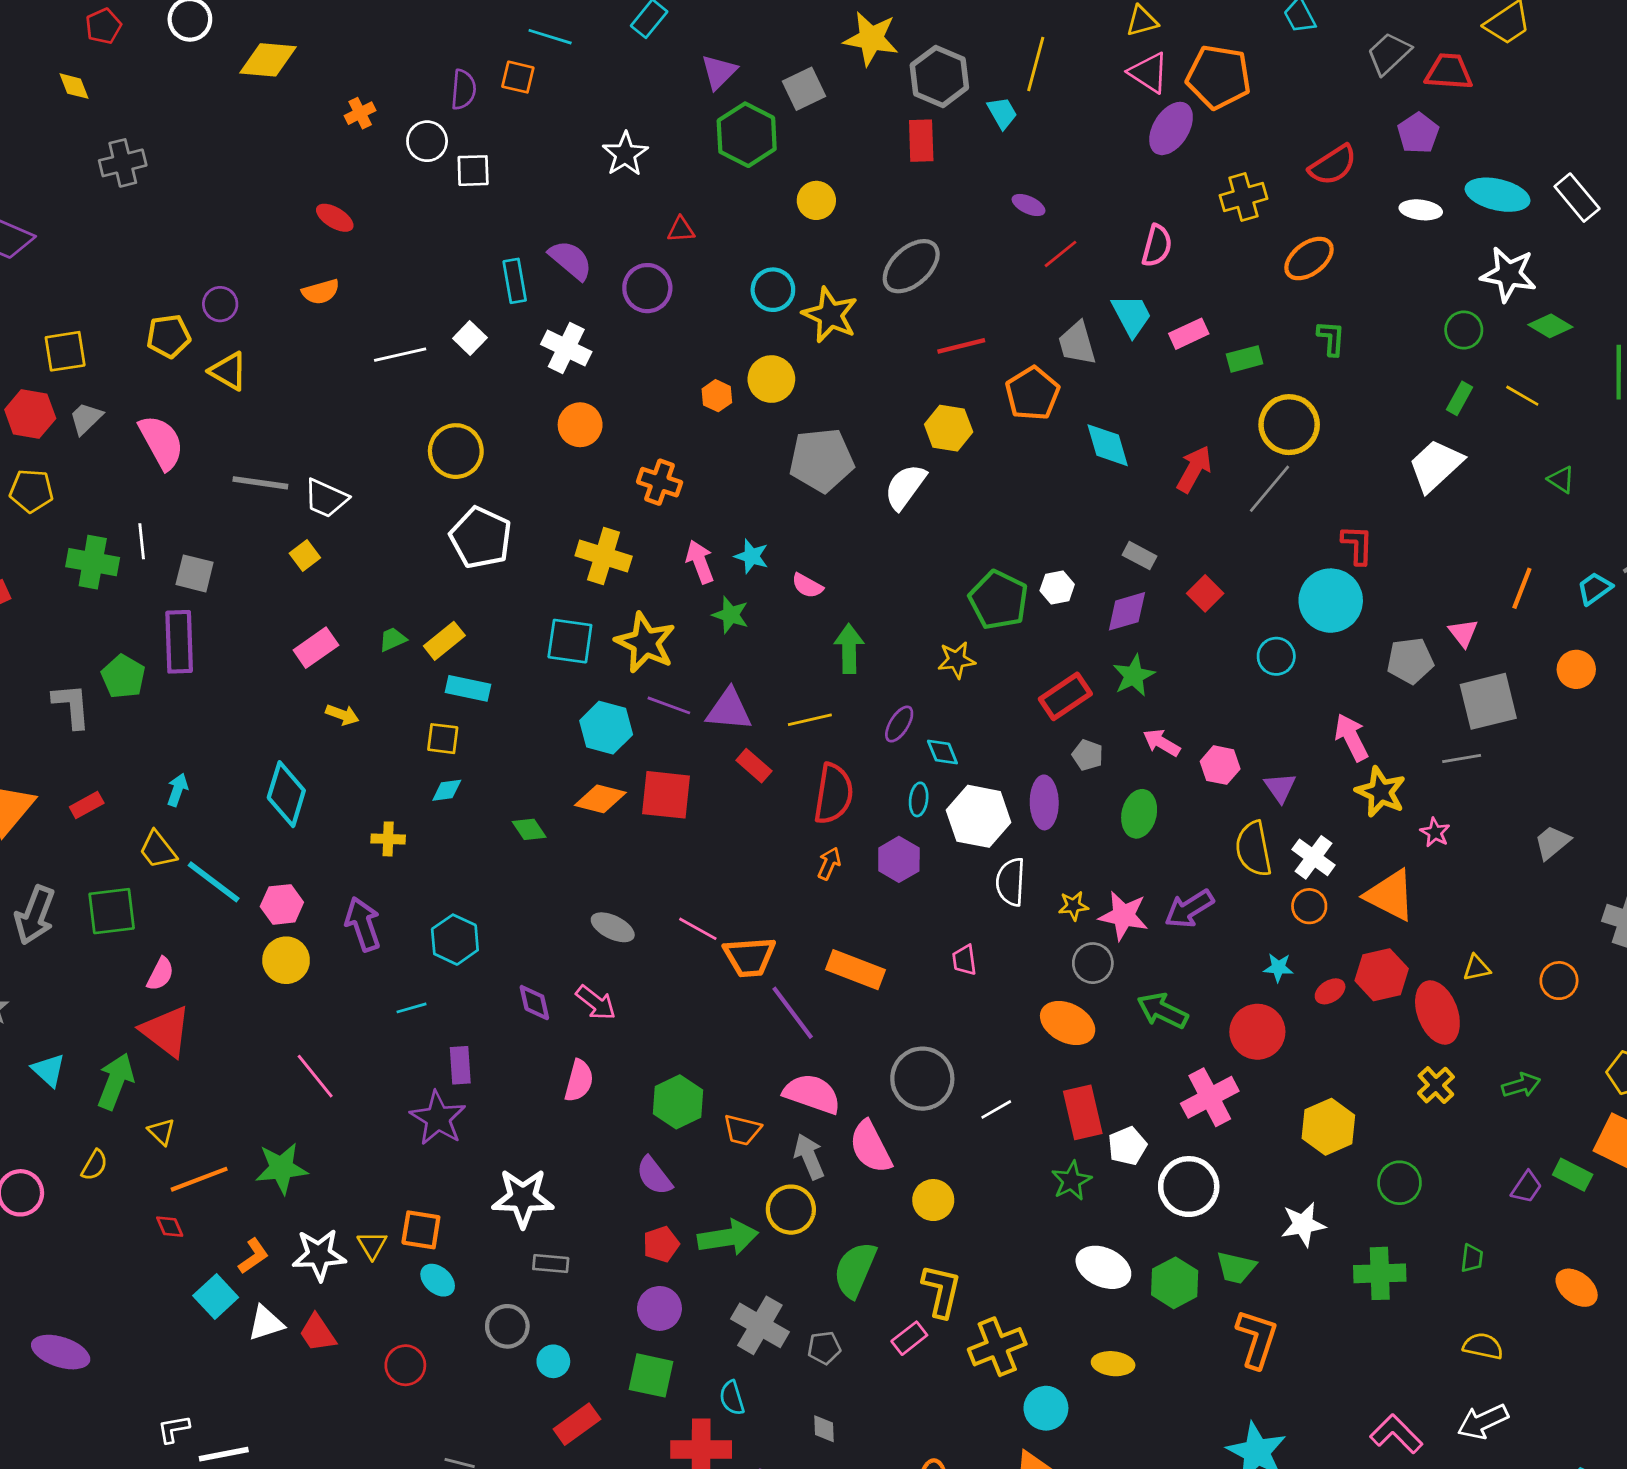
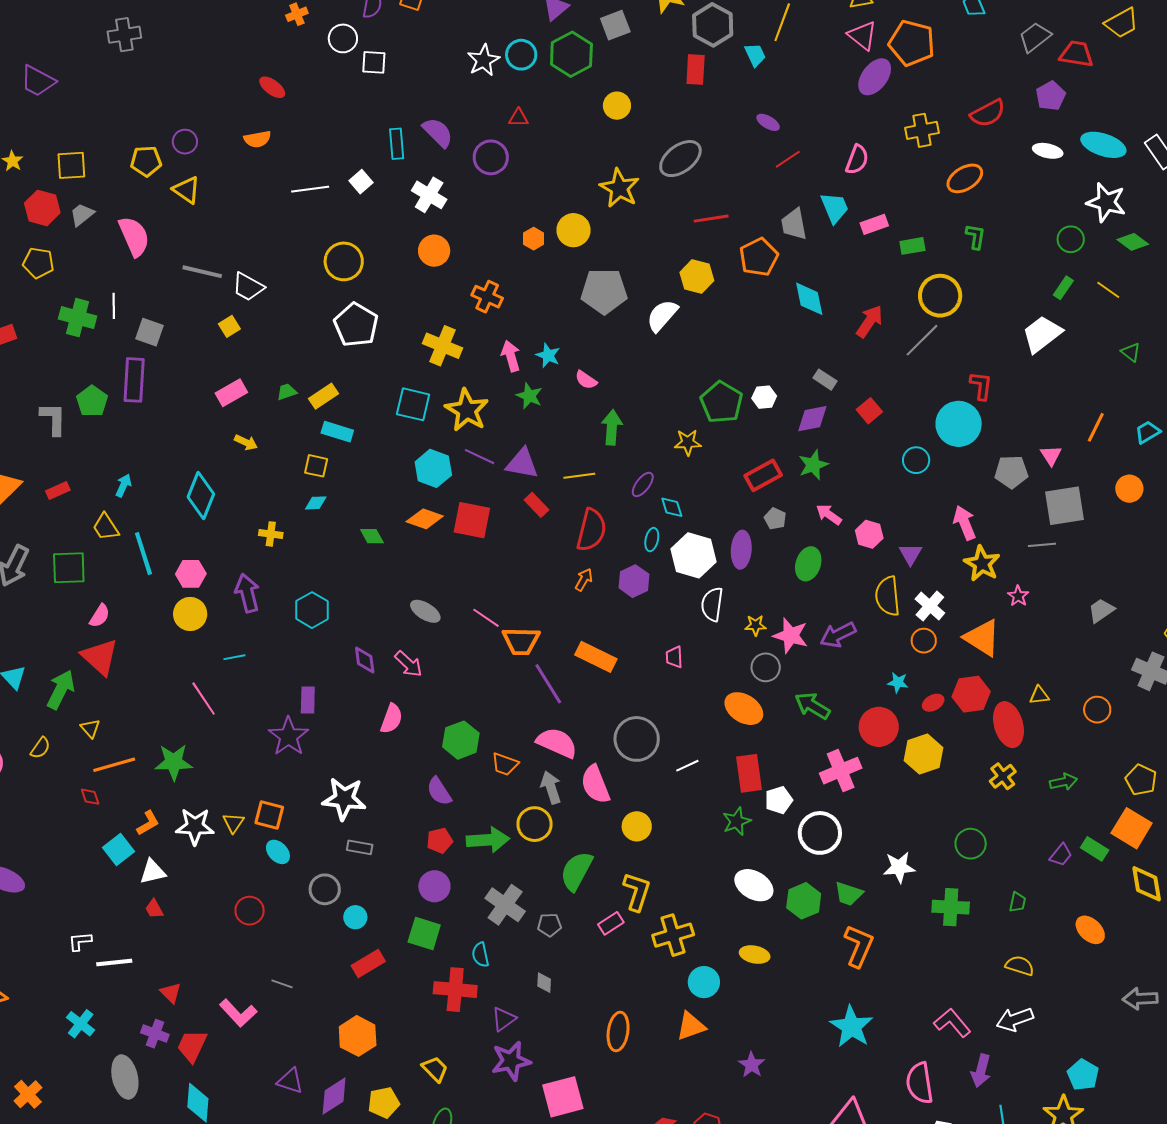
cyan circle: (773, 290) -> (521, 55), moved
cyan line: (214, 882) -> (143, 554), turned 30
cyan line: (412, 1008) -> (234, 657), moved
yellow hexagon: (1328, 1127) -> (923, 754), moved
red trapezoid: (317, 1333) -> (154, 909), moved, size x0.7

